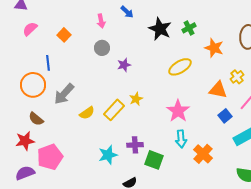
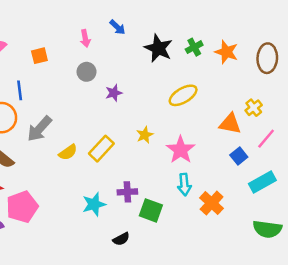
orange square: (64, 35) -> (39, 56), turned 32
orange star: (214, 48) -> (226, 52), moved
yellow star: (136, 99) -> (145, 135), moved

